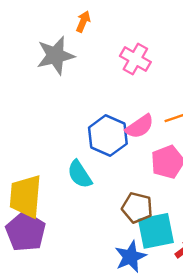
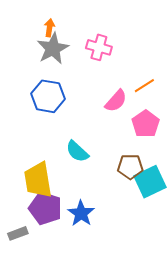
gray star: (55, 55) -> (53, 49), moved
blue hexagon: (108, 136) -> (48, 96), moved
blue star: (131, 257) -> (81, 213), moved

